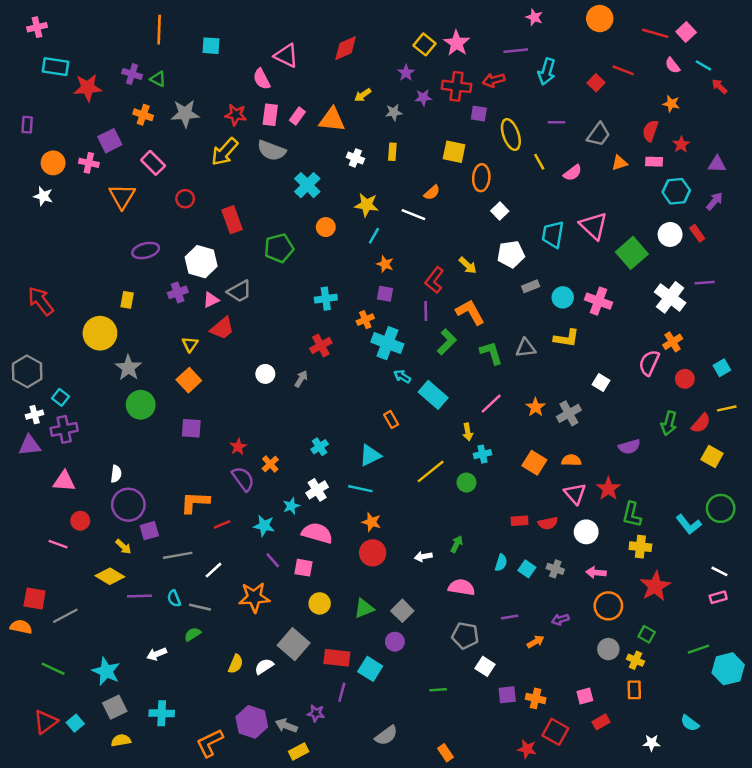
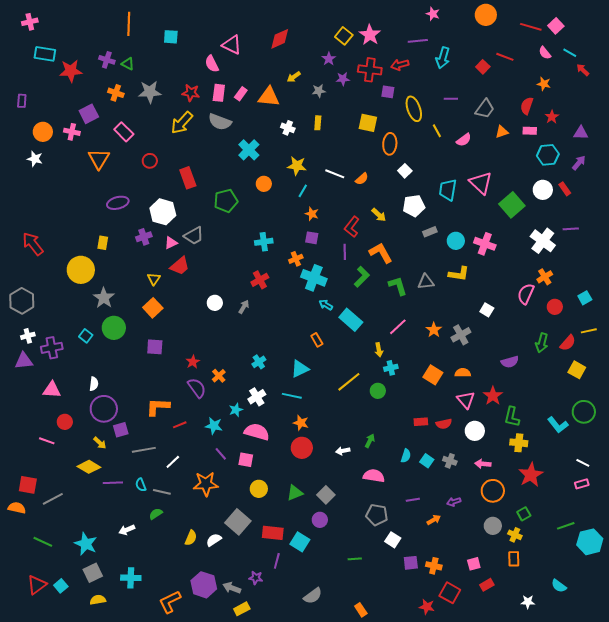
orange semicircle: (432, 193) -> (362, 179), moved
cyan square: (60, 397) -> (86, 336), moved
green square: (647, 634) -> (524, 514), turned 32

